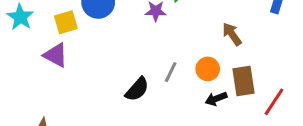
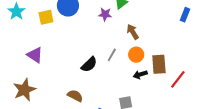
brown arrow: (232, 34) -> (133, 32), moved
purple triangle: (56, 55) -> (35, 55), moved

